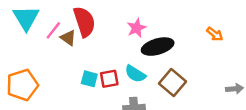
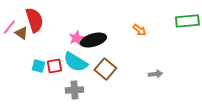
pink star: (137, 28) -> (76, 38), moved
cyan semicircle: (135, 74) -> (75, 62), size x1.4

